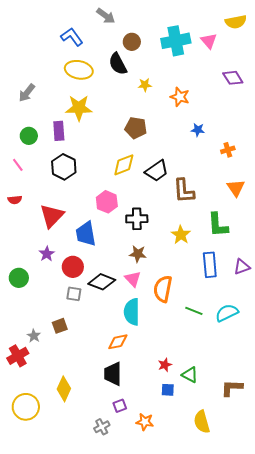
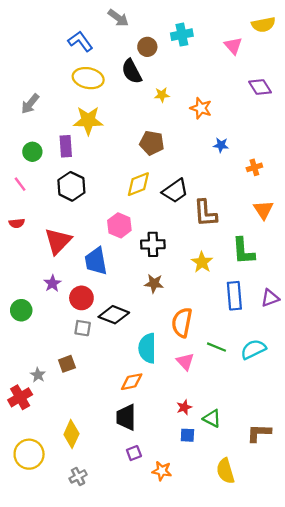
cyan cross: (176, 41) -> (182, 35), moved, size x0.7
pink triangle: (133, 279) -> (185, 362), moved
gray cross: (102, 427) -> (78, 476), moved

